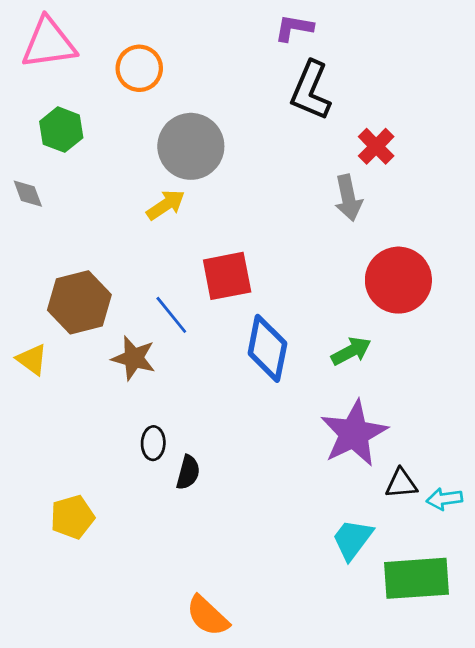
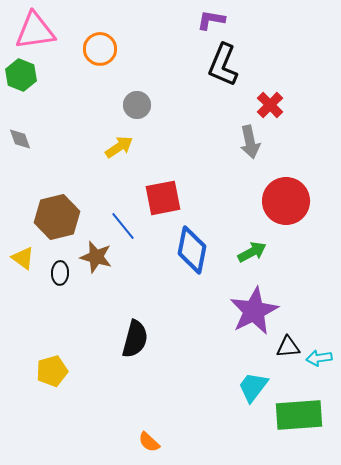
green hexagon: (61, 130) -> (21, 75), moved
gray circle: (191, 146) -> (137, 105), size x0.6
black ellipse: (153, 443) -> (60, 273), moved
black semicircle: (188, 472) -> (135, 339), size x1.5
orange semicircle: (208, 616) -> (149, 442), size x0.7

